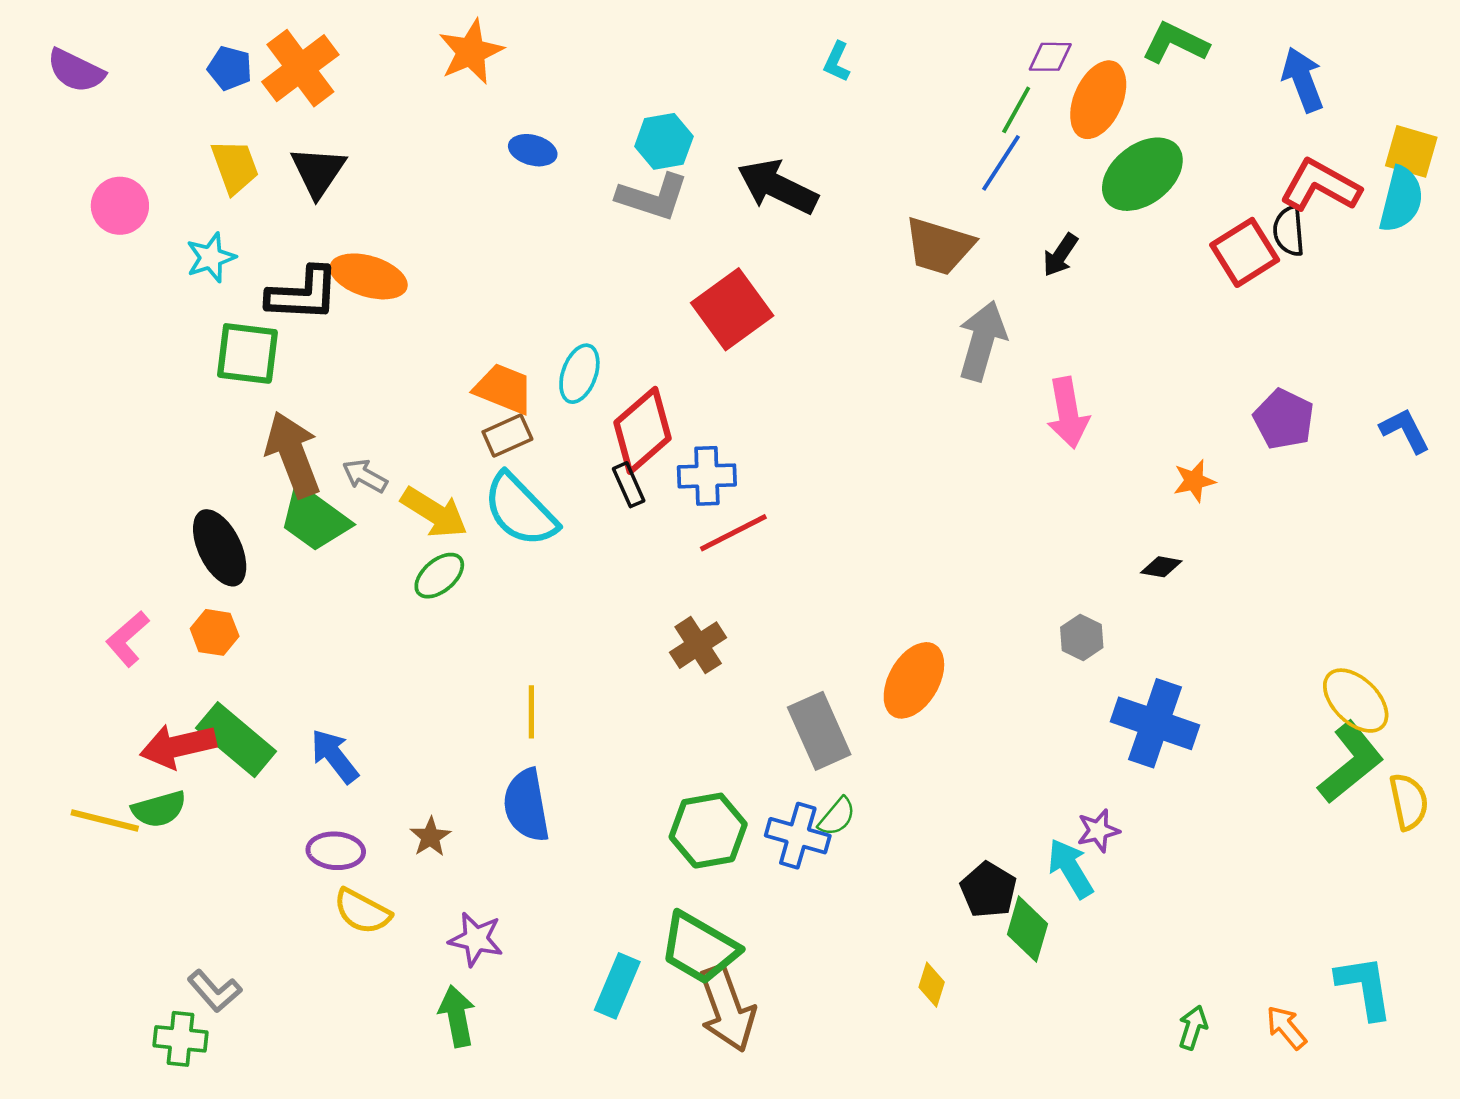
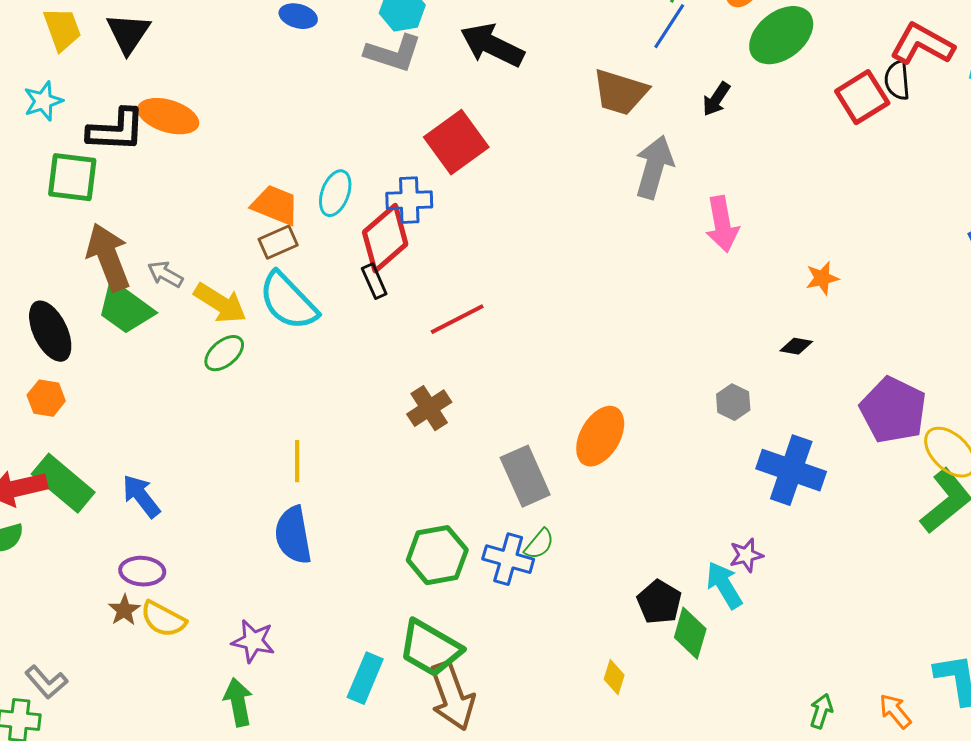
purple pentagon: (1284, 419) -> (893, 410), moved, size x1.4
blue cross: (707, 476) -> (409, 200), moved
brown star: (430, 837) -> (124, 610), moved

